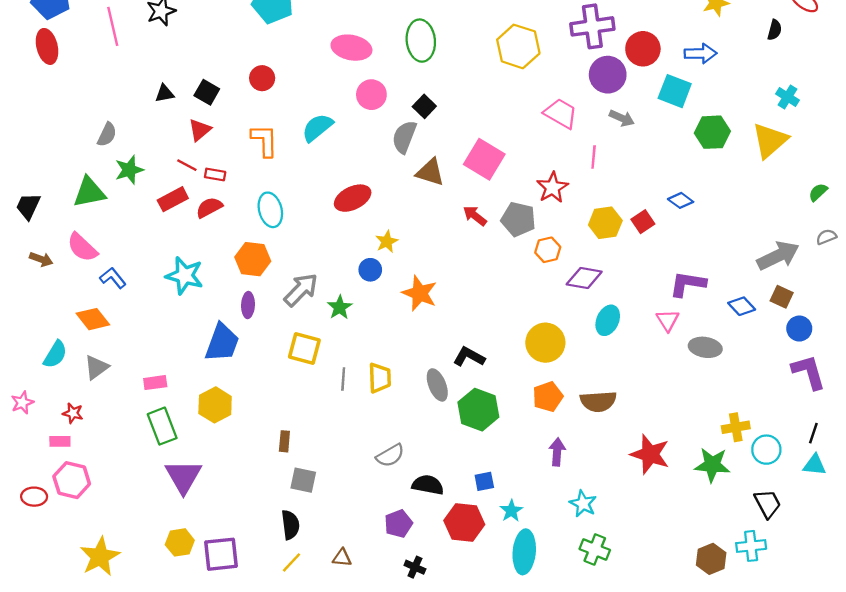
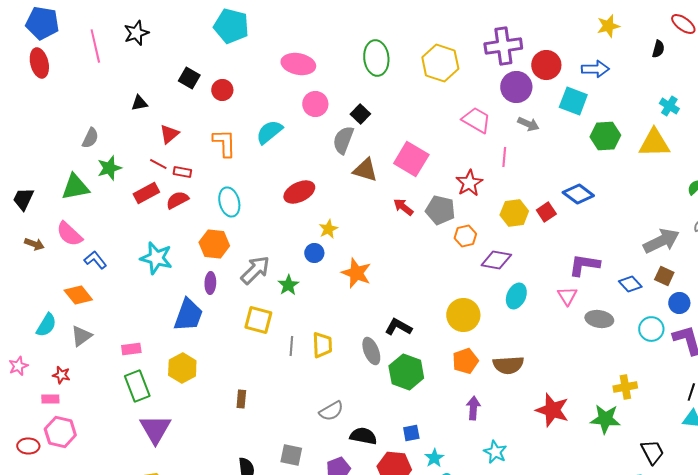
green ellipse: (421, 41) -> (376, 58), moved
black square: (207, 92) -> (189, 78), moved
yellow triangle: (770, 140) -> (654, 143), turned 40
blue diamond: (681, 200) -> (578, 194), size x1.4
cyan circle: (766, 450) -> (651, 329), moved
gray square: (303, 480) -> (291, 455), moved

